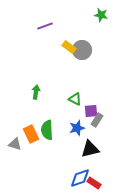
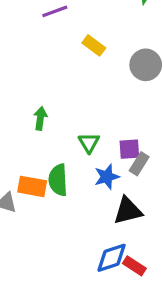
gray circle: (82, 50) -> (146, 65), moved
green triangle: (75, 99) -> (89, 143), moved, turned 32
orange rectangle: (31, 134) -> (32, 186), turned -54

